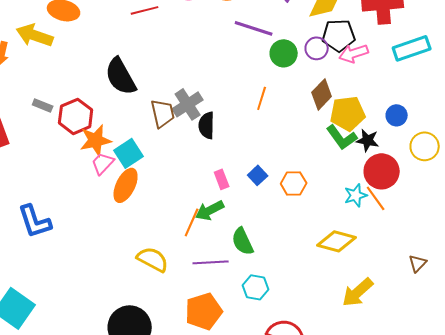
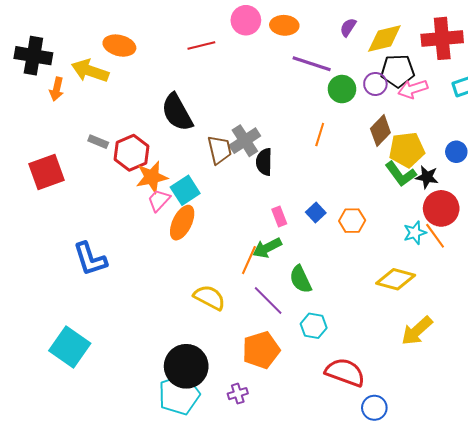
purple line: (211, 262) -> (268, 301), turned 48

